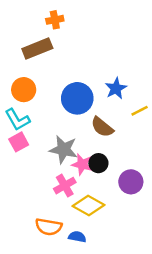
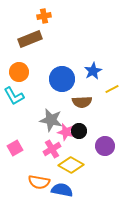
brown semicircle: (102, 127) -> (82, 102), turned -42
pink square: (19, 142) -> (15, 148), moved
blue semicircle: (77, 237) -> (62, 190), size x1.5

